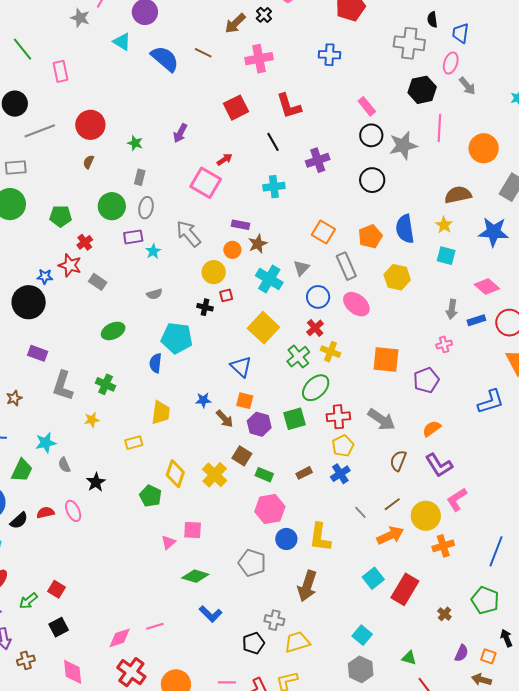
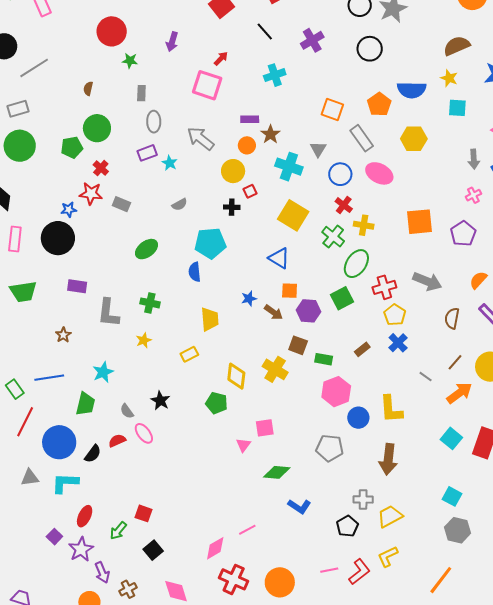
red circle: (90, 125) -> (112, 31), moved
green circle: (112, 206) -> (97, 128), moved
blue semicircle: (405, 229) -> (412, 90), turned -68
gray semicircle: (64, 465) -> (127, 411), moved

